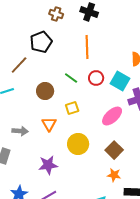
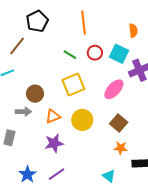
brown circle: (45, 91) -> (35, 94), moved
yellow square: (72, 108) -> (73, 85), size x1.6
orange triangle: (49, 124) -> (53, 116), moved, turned 42

